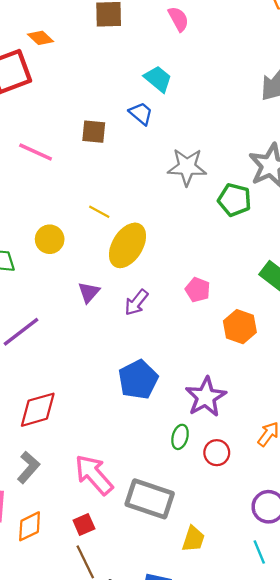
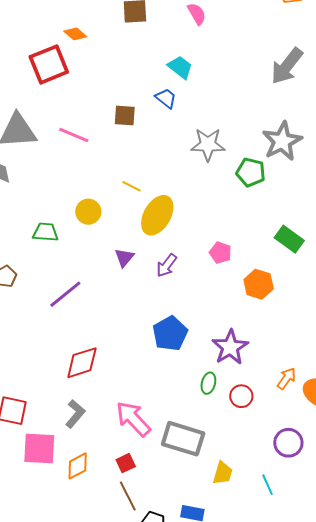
cyan line: (259, 552) -> (267, 485), moved

